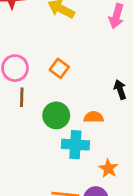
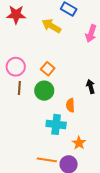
green circle: (56, 115) -> (44, 91), moved
orange semicircle: (94, 117) -> (70, 105), turned -96

